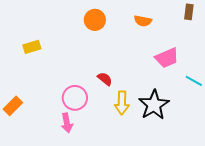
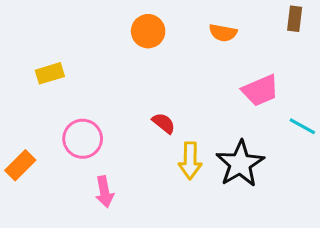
pink circle: (75, 98) -> (83, 139), moved

